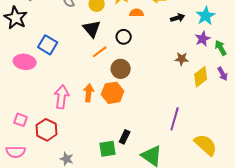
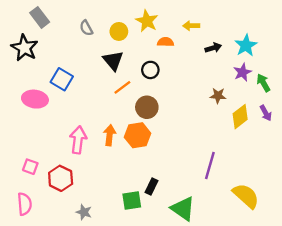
pink semicircle: (16, 152) -> (24, 204), turned -96

